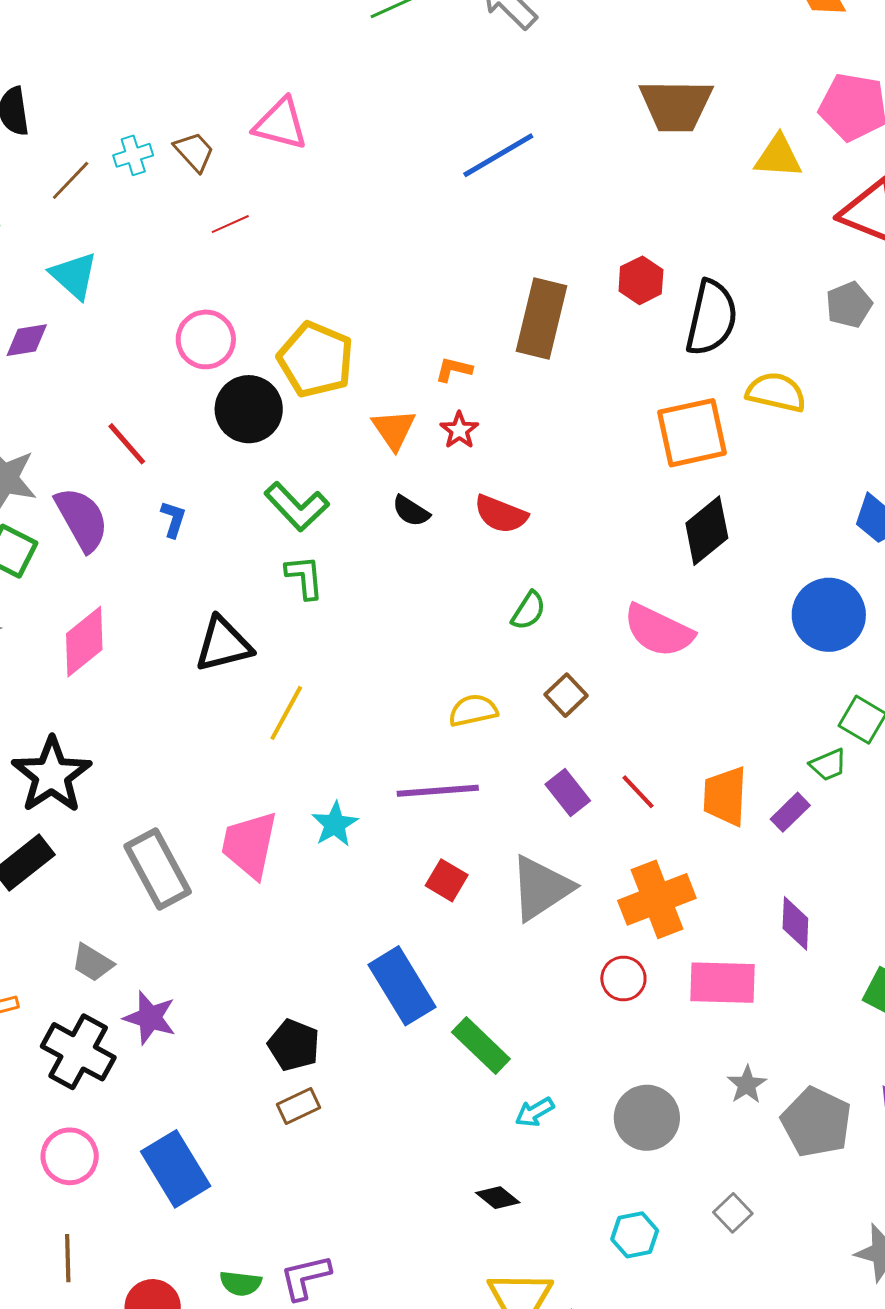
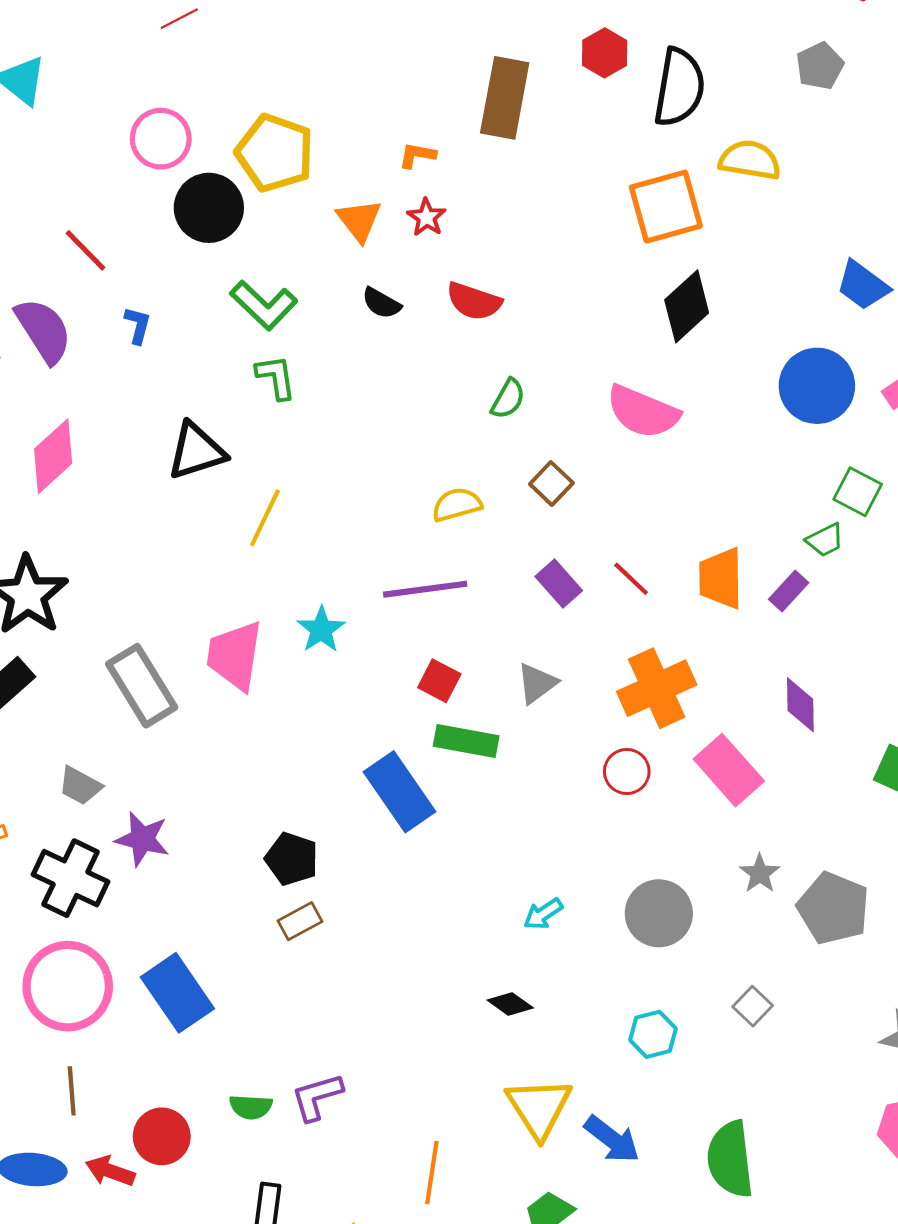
gray triangle: (541, 888) -> (537, 683), size x0.6
pink rectangle: (723, 983) -> (729, 770), turned 50
green rectangle: (481, 1046) -> (466, 741), moved, turned -30
pink circle: (70, 1156) -> (68, 986), size x1.5

